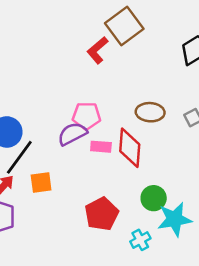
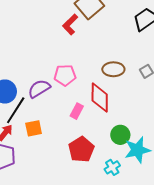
purple semicircle: (72, 134) -> (39, 89), moved
pink rectangle: (101, 147) -> (77, 111), moved, turned -63

